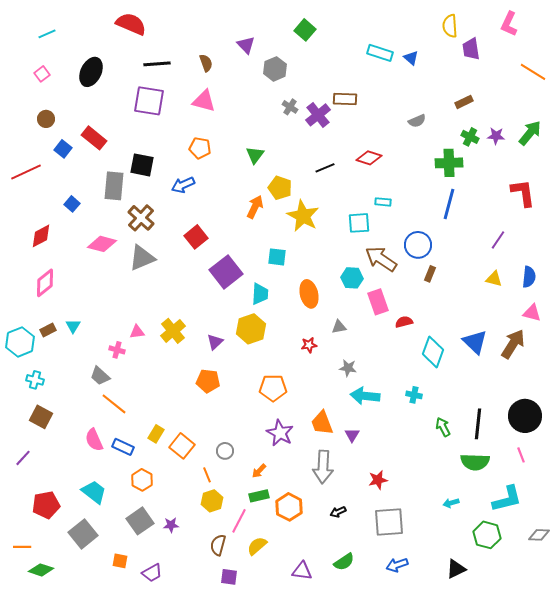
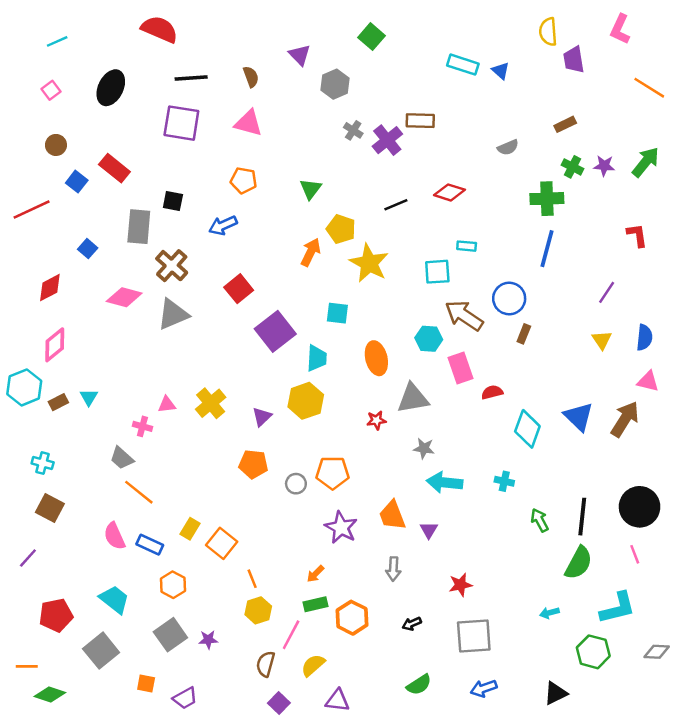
black square: (142, 165) -> (173, 201), size x0.7
red L-shape: (523, 193) -> (637, 235), size x0.7
yellow triangle: (494, 279) -> (602, 340), turned 42
gray triangle: (339, 327) -> (413, 398), size x1.8
cyan hexagon: (20, 342) -> (24, 387), moved
gray circle: (225, 451) -> (296, 484), moved
green semicircle: (475, 462) -> (579, 563), turned -64
gray arrow: (323, 467) -> (393, 569), size x0.6
purple triangle: (302, 571) -> (337, 701), moved
purple square: (229, 577) -> (279, 703), turned 36

